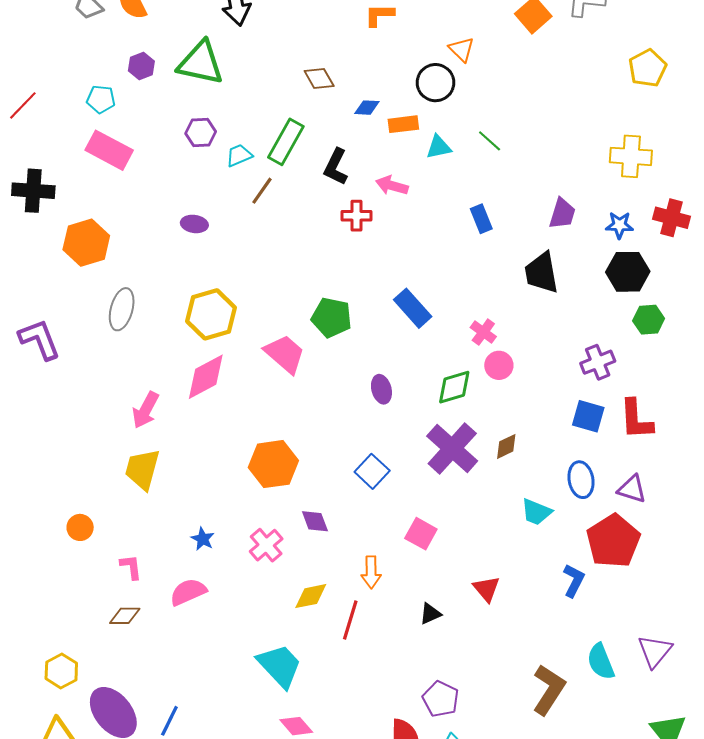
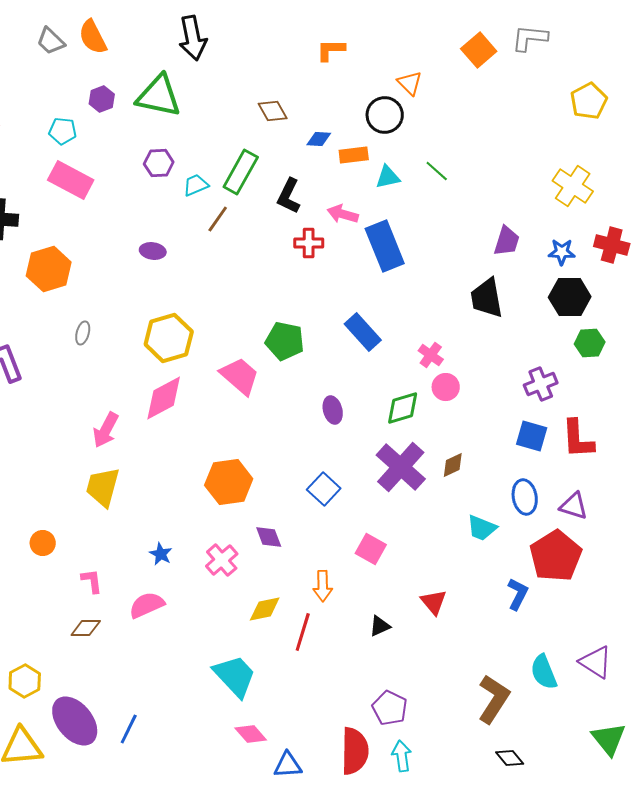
yellow cross: (631, 156) -> (573, 186), turned 30
blue rectangle: (481, 219) -> (385, 246), moved, size x1.8
gray ellipse: (122, 309) -> (83, 333), size x0.6
purple triangle: (655, 651) -> (596, 662), turned -36

